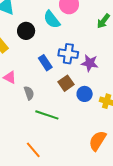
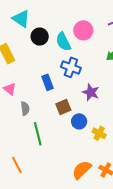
black circle: (26, 31) -> (40, 37), moved
blue cross: (68, 54) -> (71, 67), moved
green line: (47, 115) -> (38, 134), turned 45

